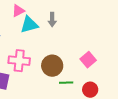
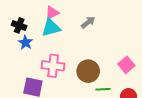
gray arrow: (52, 20) -> (88, 22), turned -128
cyan triangle: (29, 25) -> (51, 28), moved

